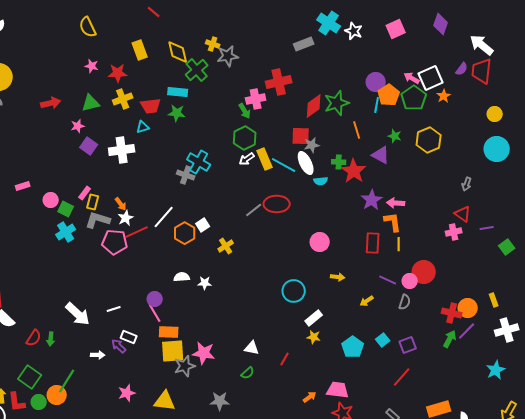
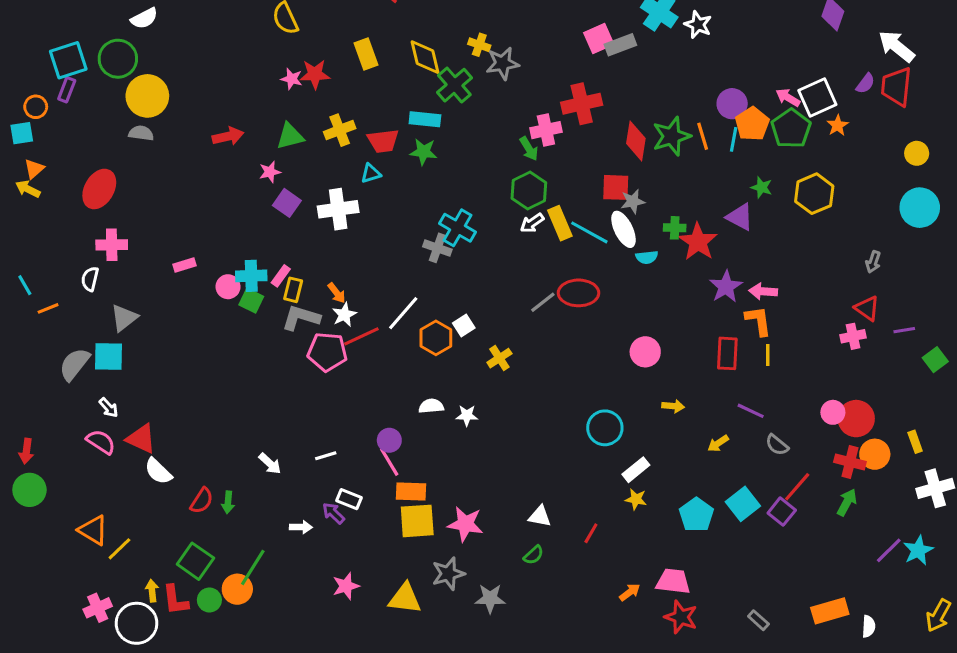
pink square: (396, 29) -> (599, 39), moved
red star: (118, 73) -> (315, 74), moved
red diamond: (314, 106) -> (636, 141), turned -45
orange line: (357, 130) -> (703, 136), moved
cyan cross: (66, 232) -> (251, 276), moved, turned 30
red circle: (424, 272) -> (856, 419), moved
pink circle: (410, 281) -> (833, 412), moved
gray semicircle: (405, 302) -> (777, 445), turned 112
white arrow: (78, 314) -> (270, 464), size x0.6
purple line: (467, 331) -> (889, 550), moved
cyan square: (383, 340) -> (743, 504), size x1.5
purple square: (408, 345) -> (782, 512), turned -30
gray star: (185, 366) -> (448, 574), moved
red line: (402, 377) -> (797, 487), moved

